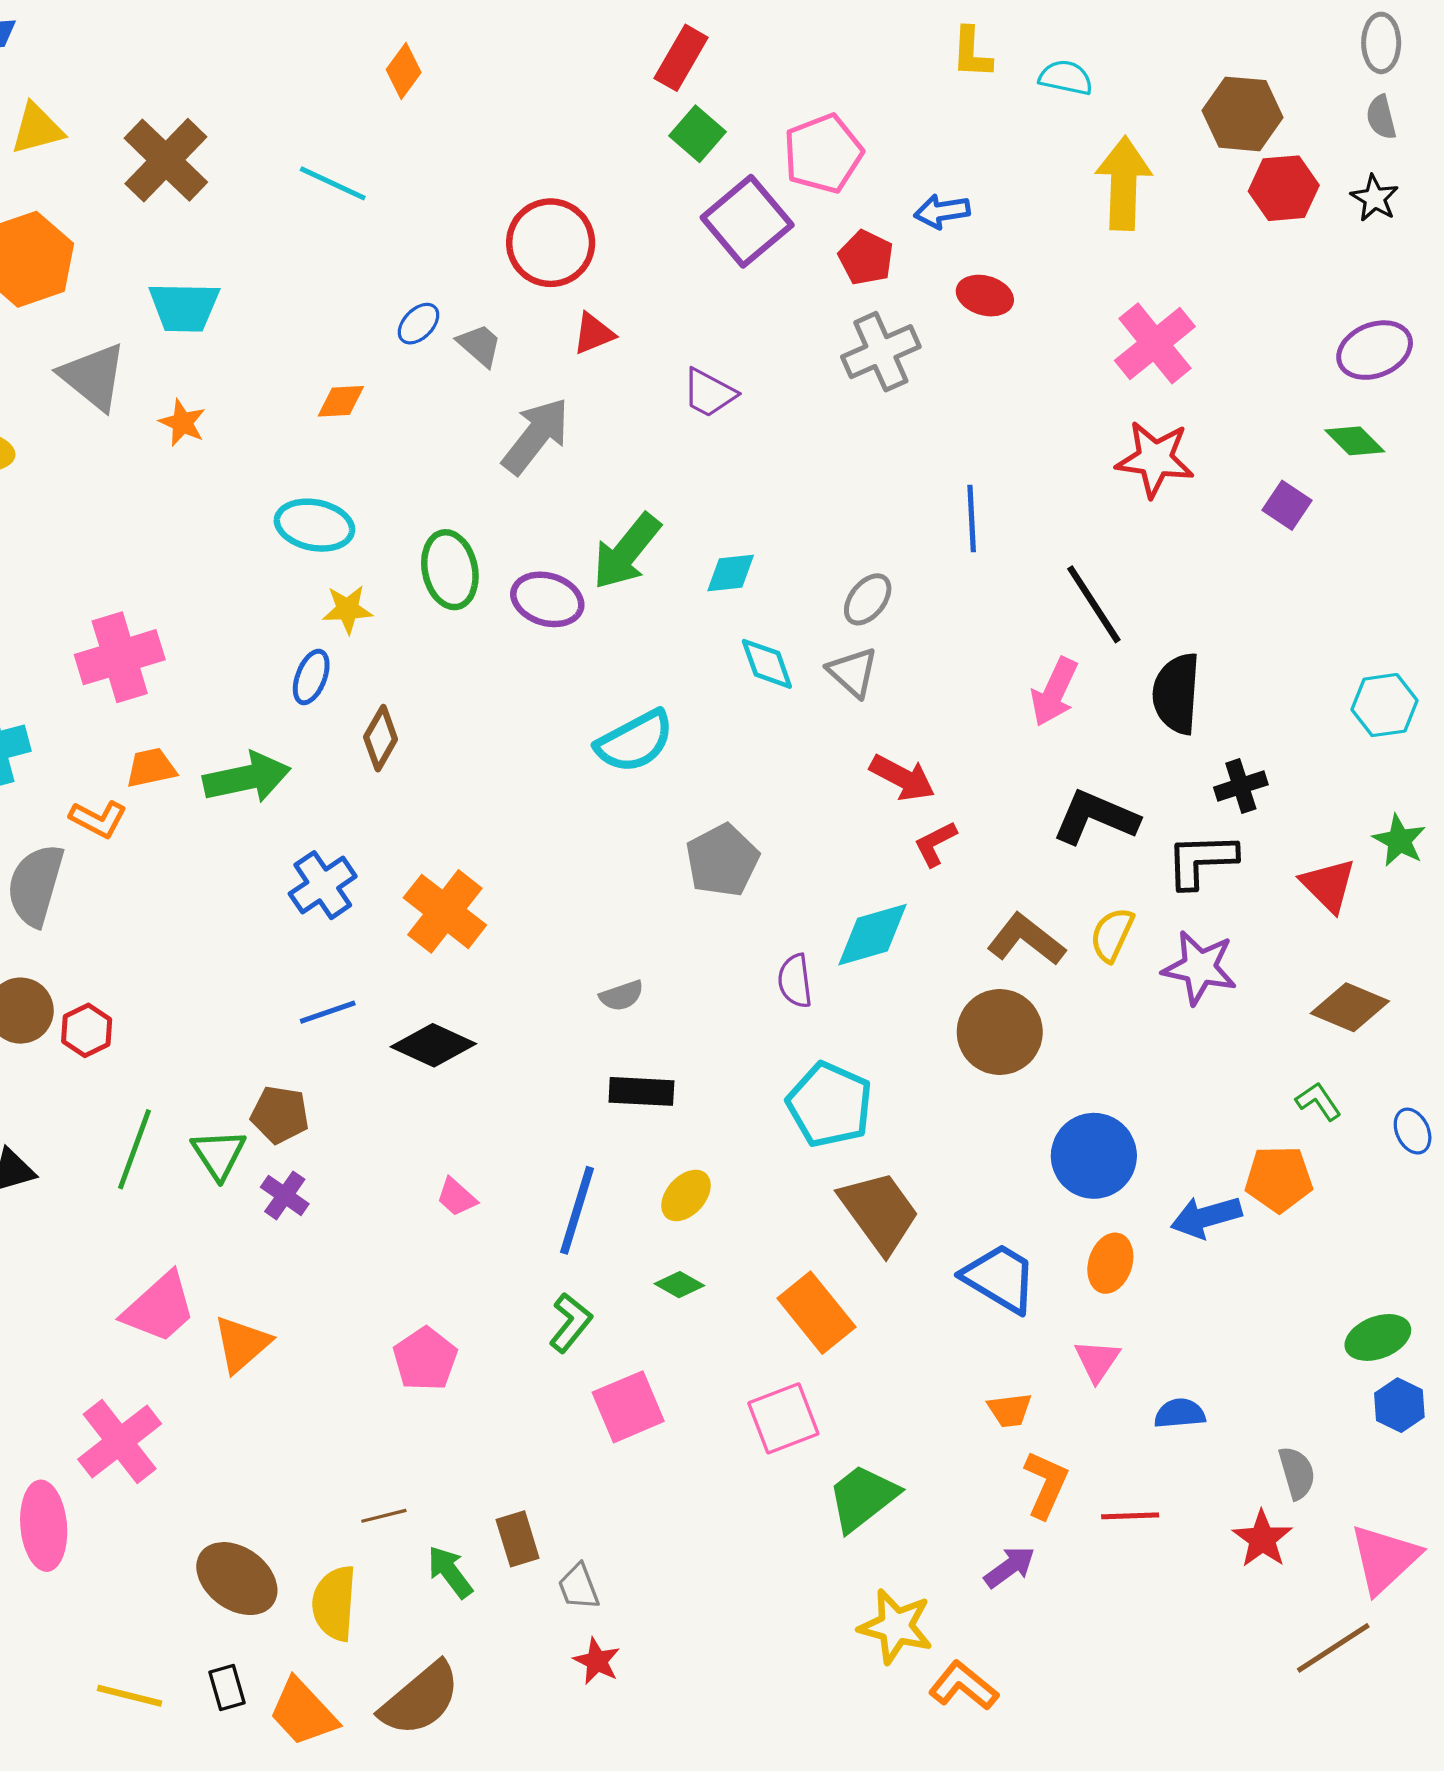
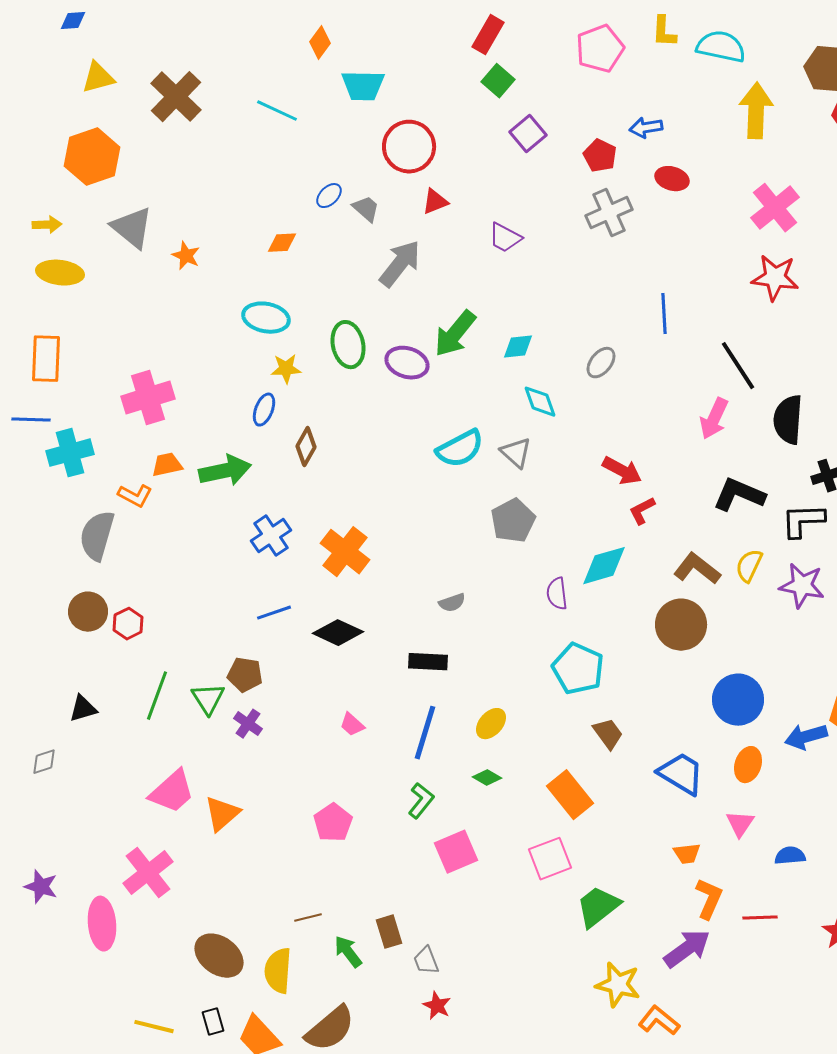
cyan semicircle: (1066, 78) -> (721, 47), size x1.5
pink pentagon: (823, 154) -> (600, 49), moved
purple square: (747, 221) -> (528, 134), size x0.7
cyan trapezoid: (184, 307) -> (363, 86), moved
gray triangle: (853, 672) -> (516, 453), moved
black rectangle: (641, 1091) -> (428, 662), moved
brown trapezoid: (879, 1212) -> (608, 734), size x0.6
purple arrow: (1010, 1567) -> (687, 949), size x1.5

